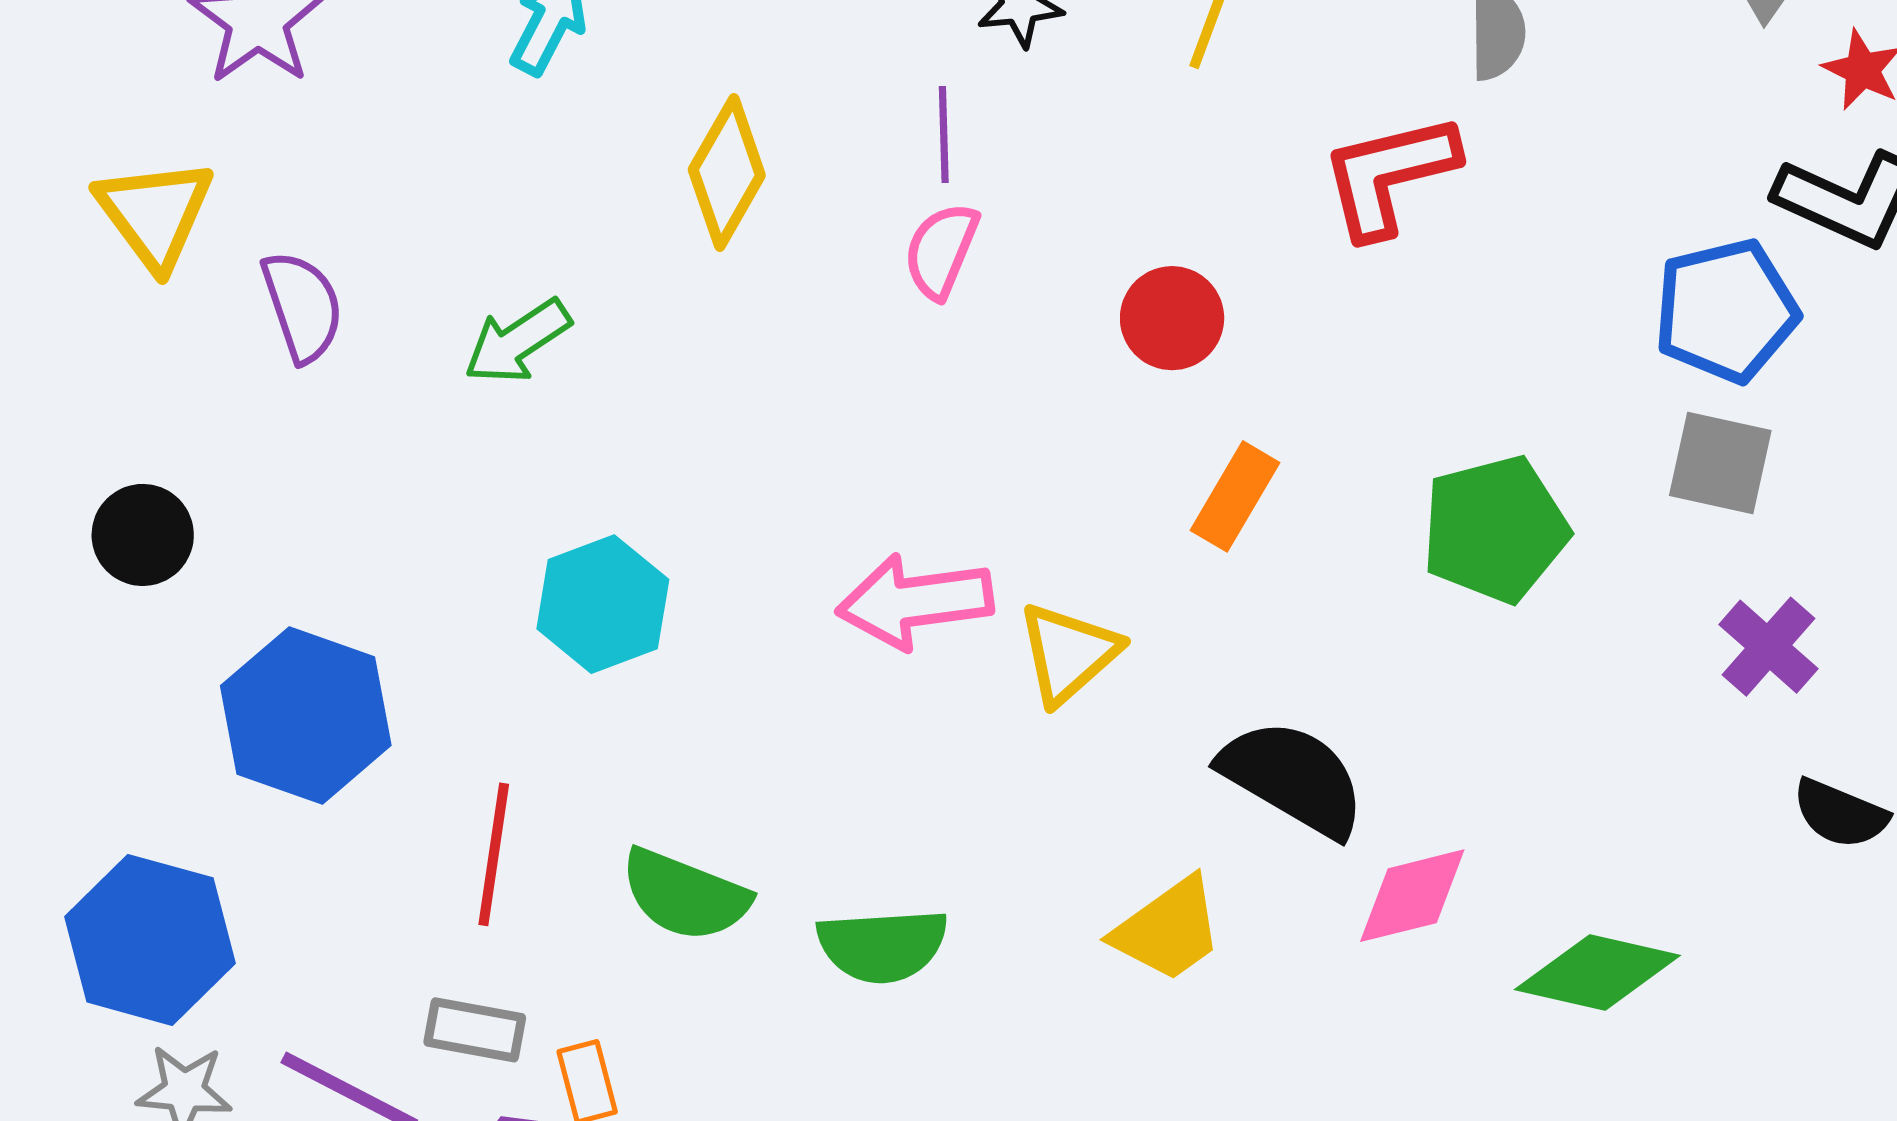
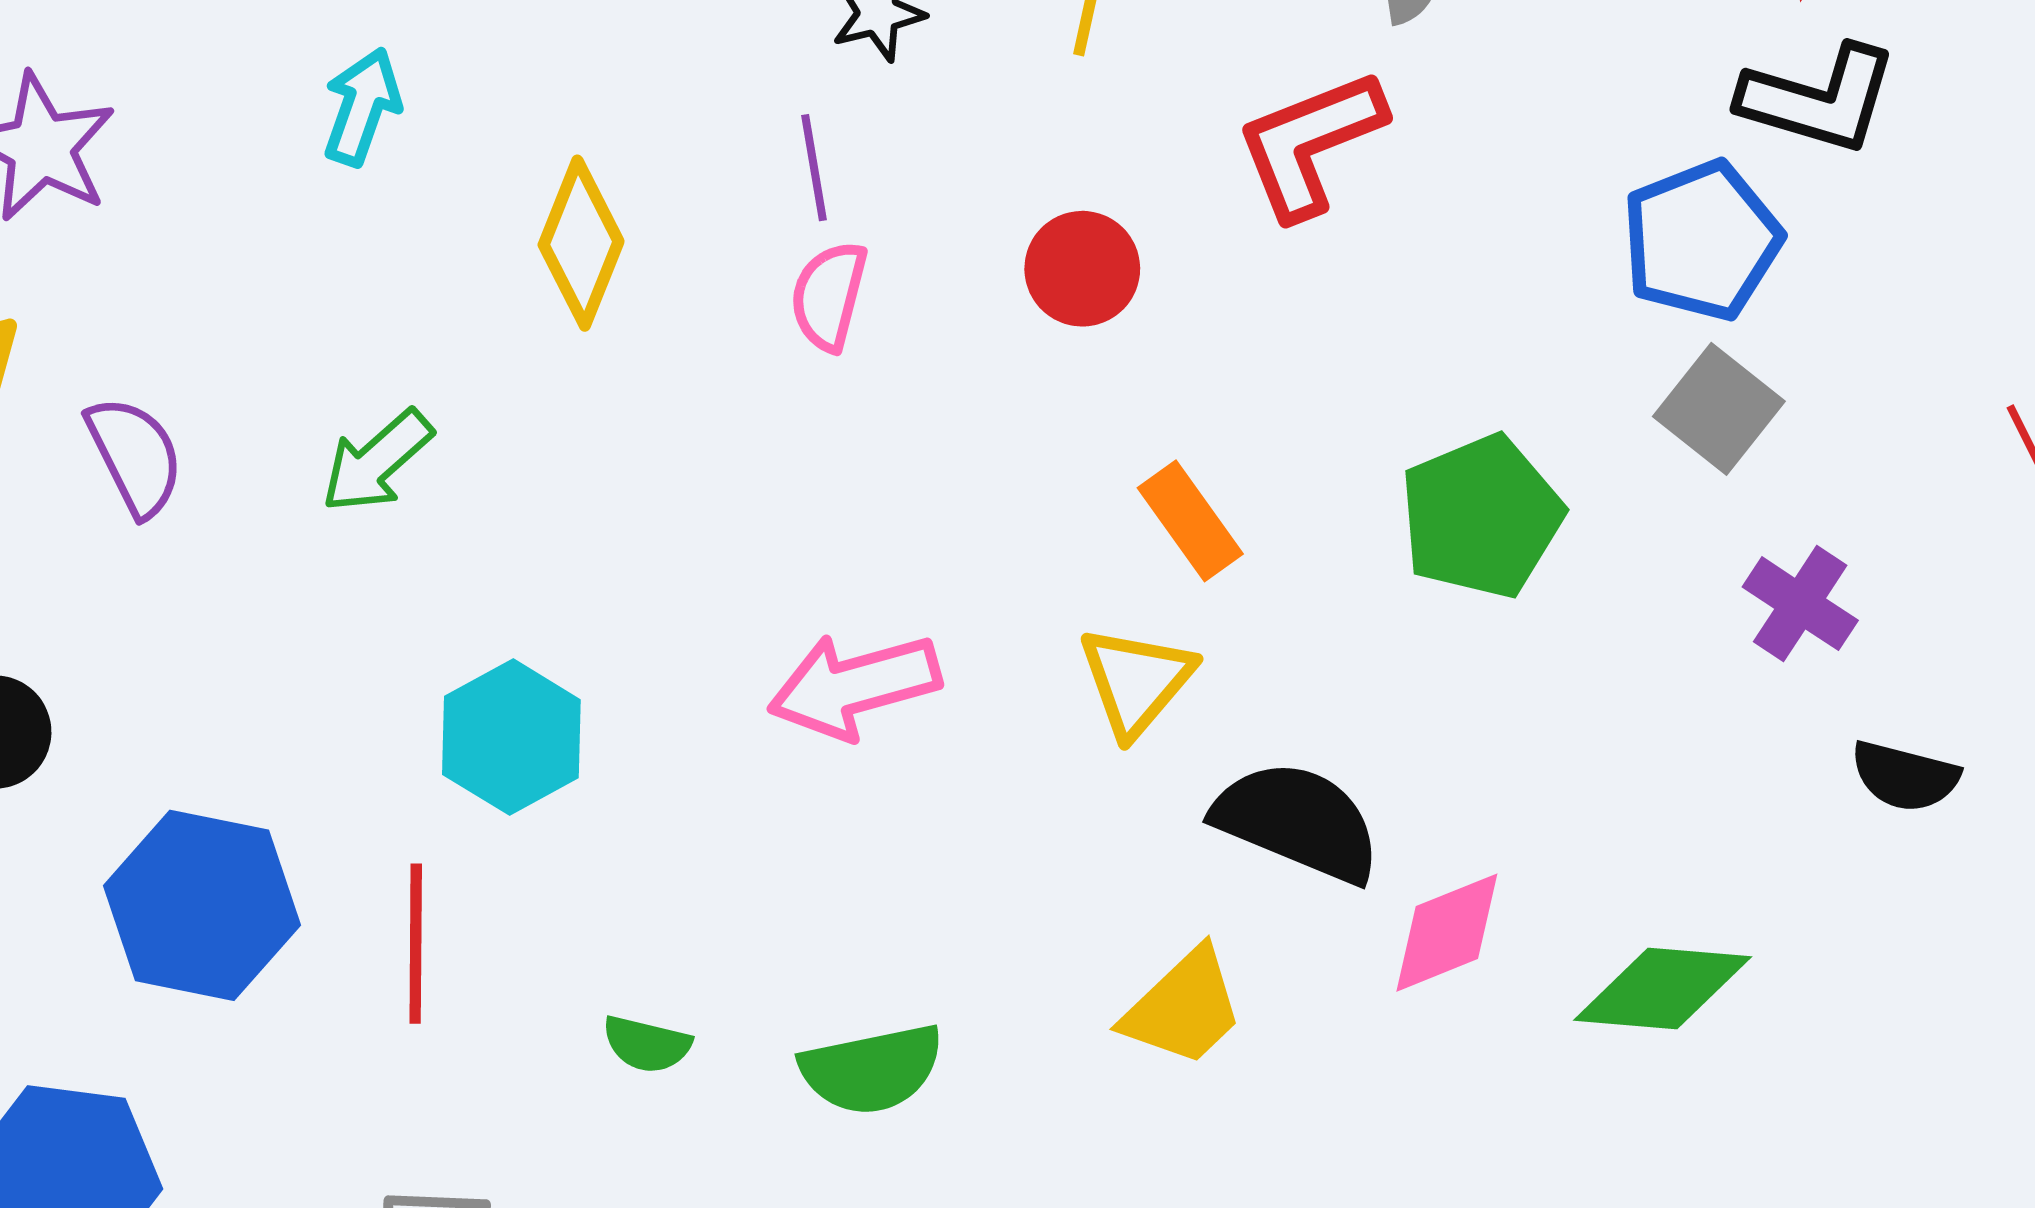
red circle: (1172, 318) -> (1082, 269), moved
gray square: (1720, 463) -> (1719, 409), turned 34
orange rectangle: (1235, 496) -> (1190, 521), turned -58
yellow triangle: (1068, 653) -> (1136, 681), moved
red line: (494, 854) -> (416, 944), moved
green semicircle: (685, 895) -> (647, 1044), size x0.6

